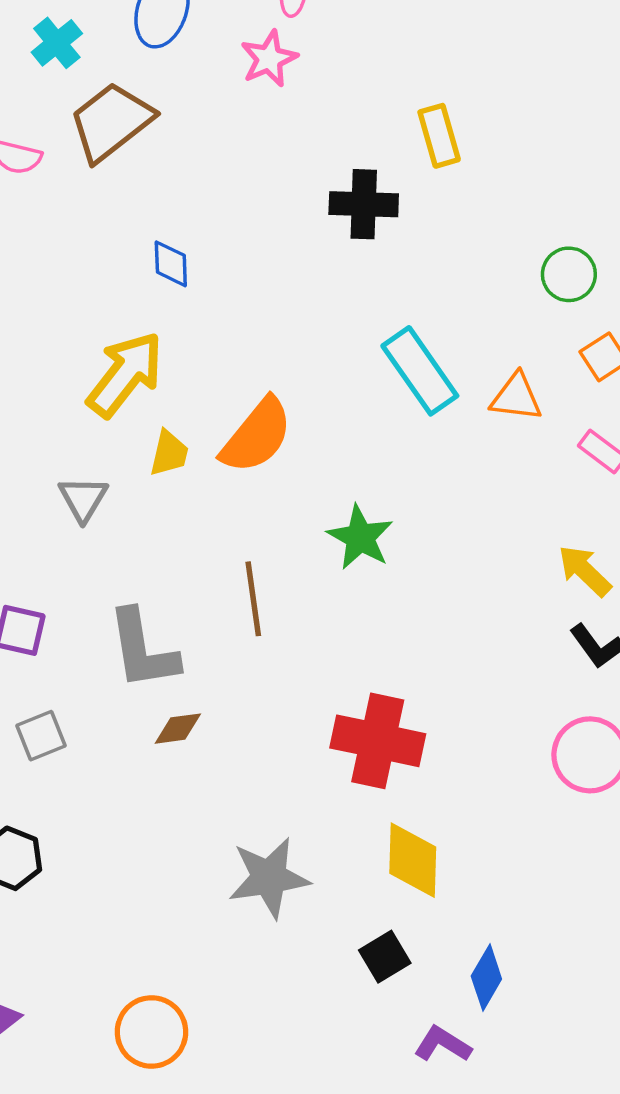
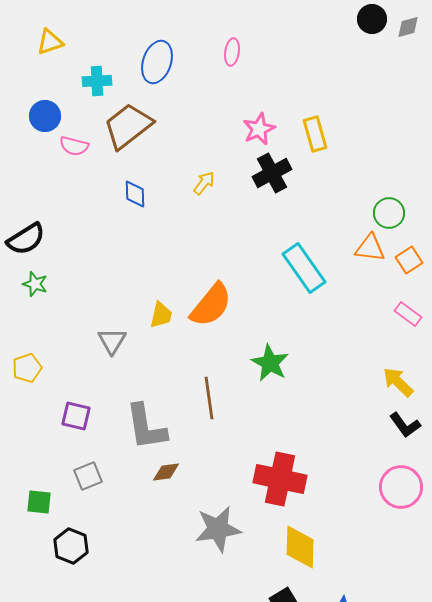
cyan cross: (57, 43) -> (97, 81), turned 36
pink star: (269, 59) -> (259, 129), moved
black cross: (364, 204) -> (272, 173), turned -30
blue diamond: (171, 264) -> (135, 194), moved
yellow arrow: (125, 374) -> (204, 183), moved, size x0.5
orange triangle: (516, 397) -> (370, 248), moved
gray star: (269, 878) -> (218, 529), moved

